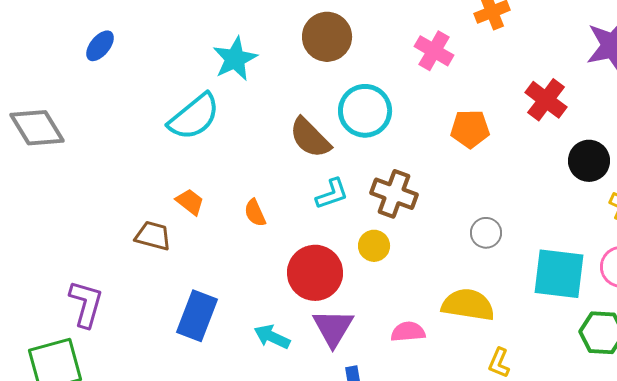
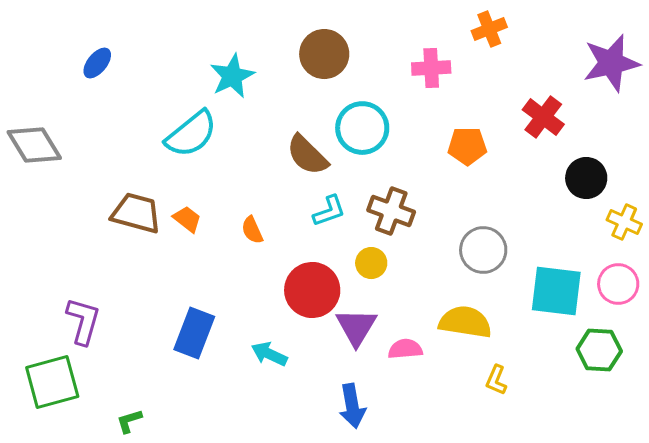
pink cross: (434, 51) -> (431, 68), turned -33
gray circle: (486, 233) -> (483, 250), size x1.5
brown trapezoid: (153, 236) -> (136, 213), moved, size x1.4
purple triangle: (333, 328) -> (356, 327), moved

